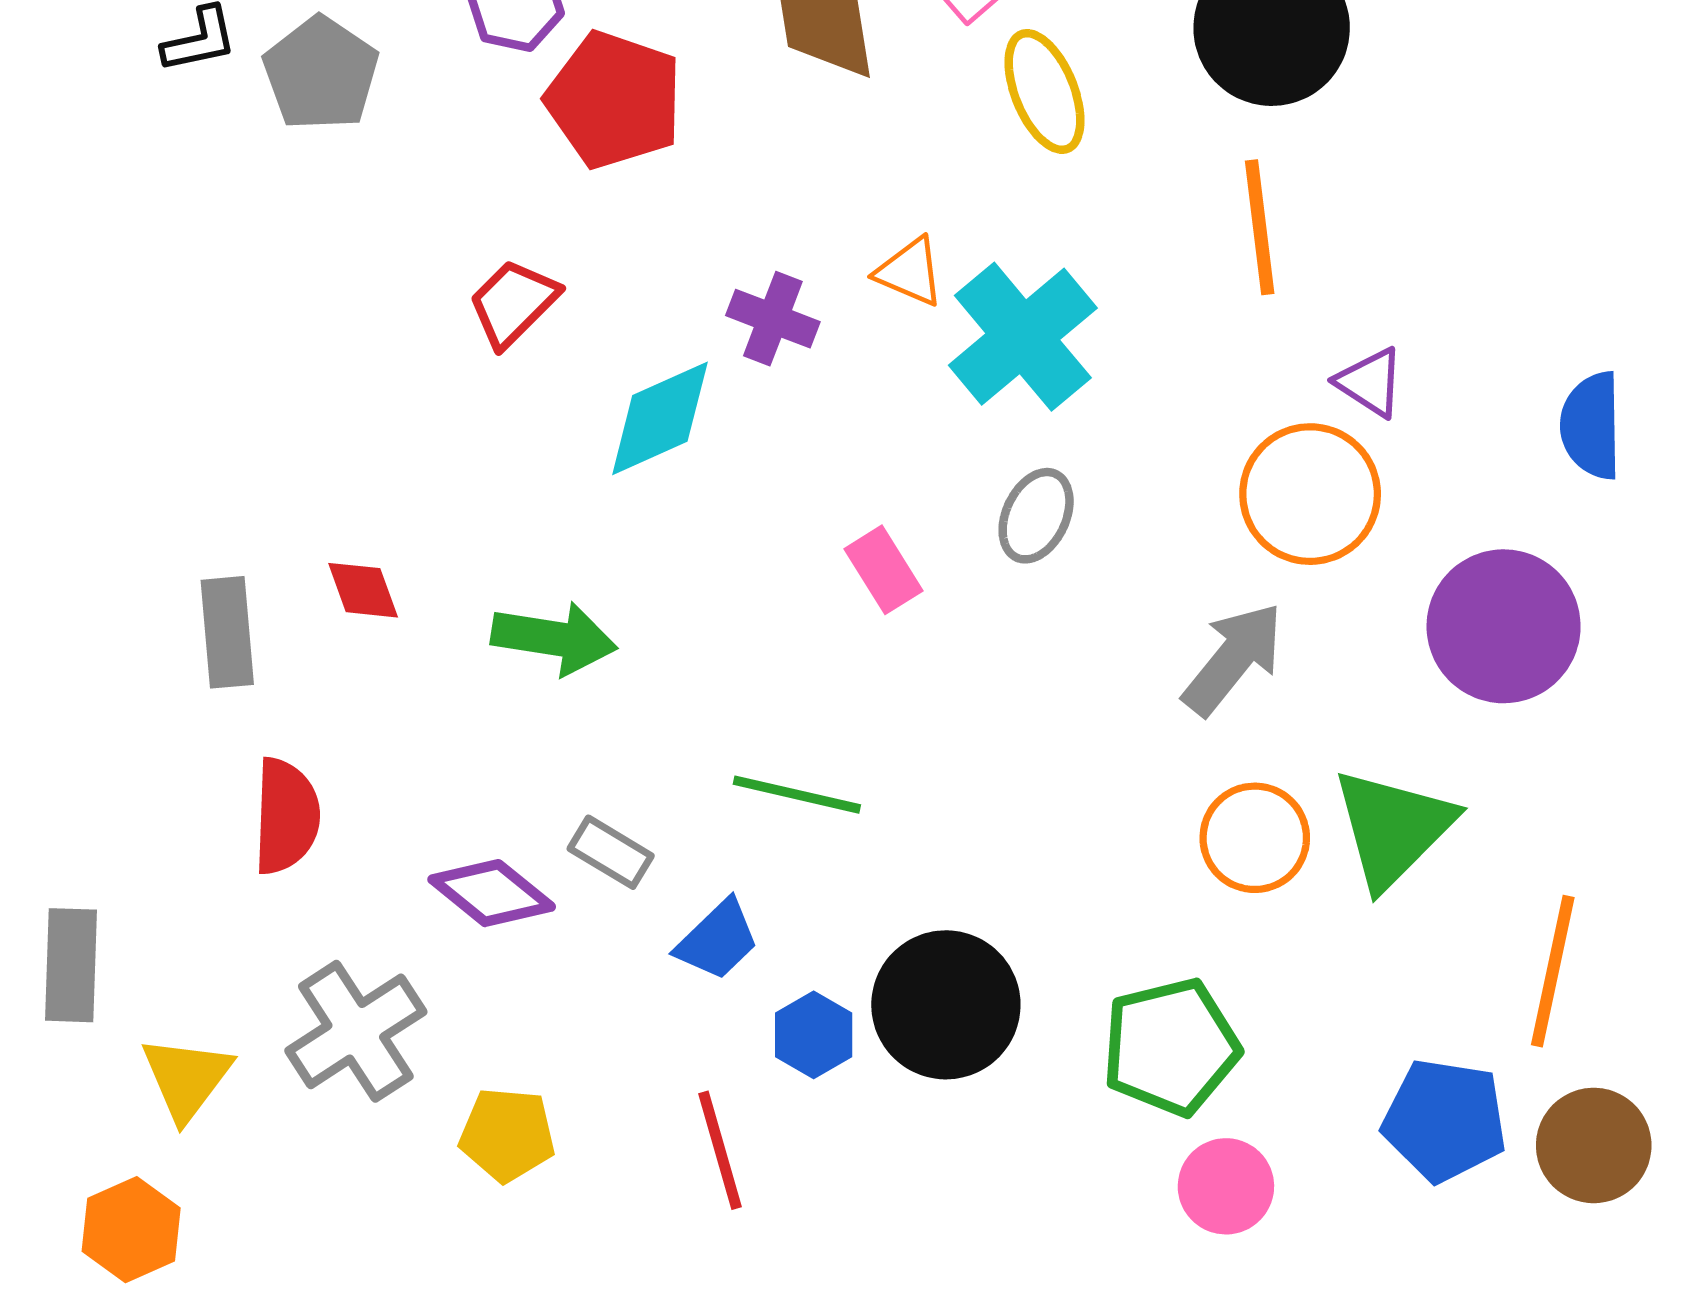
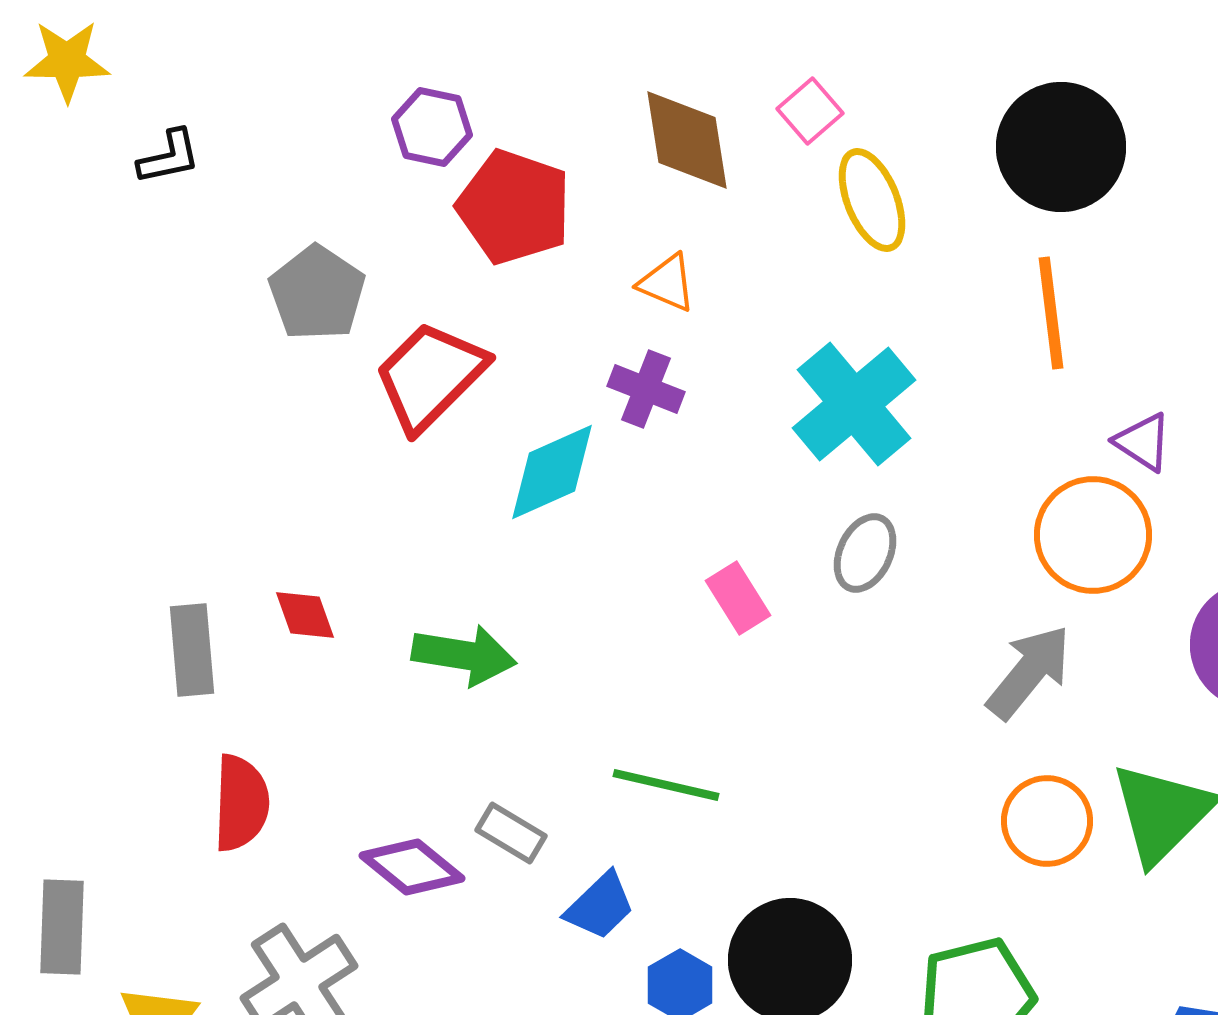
gray pentagon: (321, 73) -> (317, 293), moved
orange triangle: (910, 272) -> (667, 283), moved
red trapezoid: (513, 303) -> (430, 376), size x1.5

